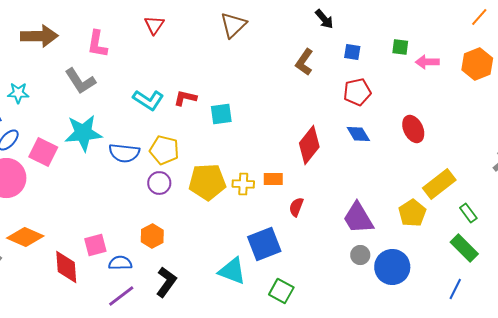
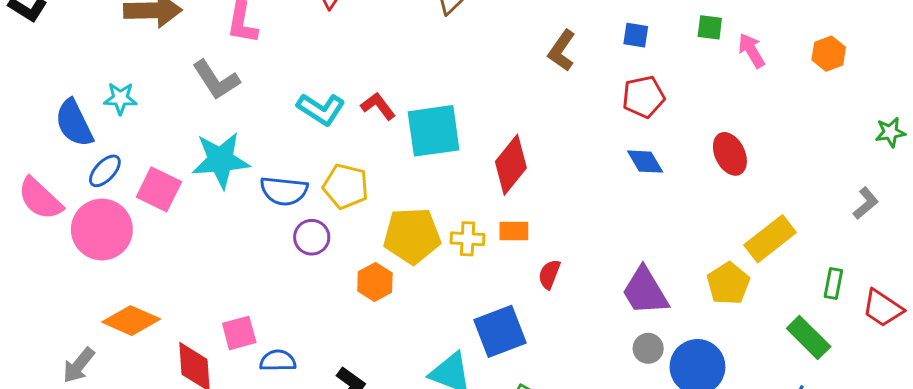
pink arrow: (427, 62) -> (751, 51), turned 60
orange hexagon: (477, 64) -> (829, 54), size x0.7
red L-shape: (185, 98) -> (378, 106), turned 40
cyan square: (221, 114) -> (434, 131), size x1.6
red diamond: (309, 145) -> (511, 165), moved
purple circle: (159, 183) -> (312, 237), moved
green rectangle: (468, 213) -> (833, 284), moved, turned 48
orange hexagon: (152, 236) -> (375, 282), moved

